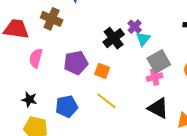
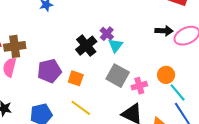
brown cross: (52, 19) -> (15, 46), moved, turned -30
gray square: (159, 61) -> (118, 76), moved, turned -30
pink cross: (155, 77) -> (139, 86), moved

